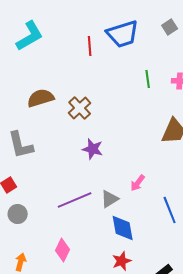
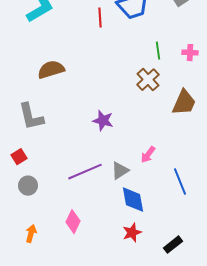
brown cross: (80, 108) -> (148, 80), moved

